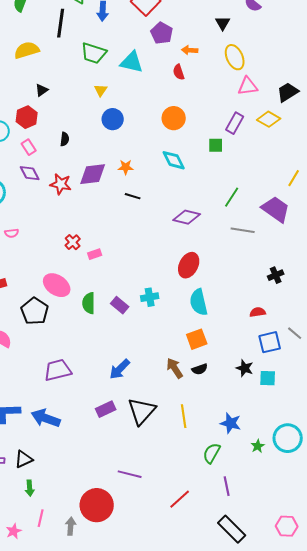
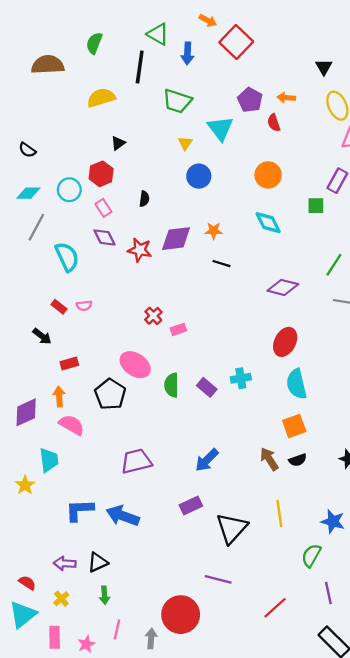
purple pentagon: (162, 33) -> (250, 100), moved
cyan triangle: (132, 62) -> (220, 128), moved, turned 40
black triangle: (142, 411) -> (232, 528), moved

